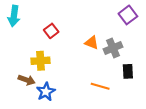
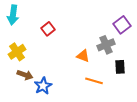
purple square: (128, 15) -> (122, 25), moved
orange triangle: (92, 43) -> (83, 56), moved
yellow cross: (40, 61) -> (17, 52), moved, turned -30

